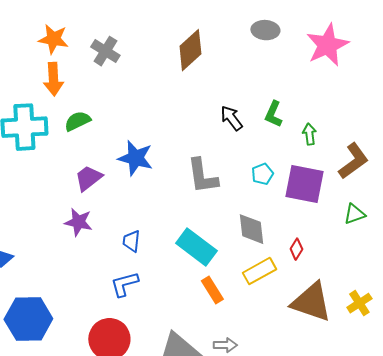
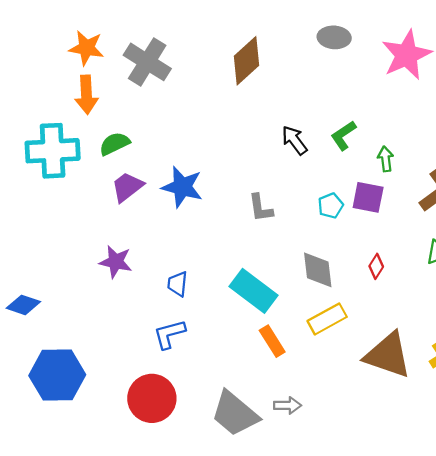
gray cross: (105, 51) -> (147, 62), size x1.4
green L-shape: (273, 114) -> (343, 136), turned 32
gray L-shape: (202, 176) -> (261, 208), size x0.7
purple trapezoid: (88, 178) -> (127, 187), moved
purple square: (304, 184) -> (368, 197), moved, size x0.7
red diamond: (296, 249) -> (376, 266), moved

